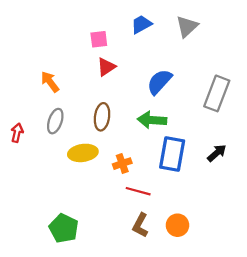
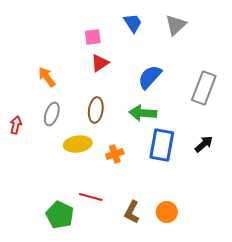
blue trapezoid: (141, 24) -> (133, 23), turned 85
red line: (138, 191) -> (91, 197), moved

